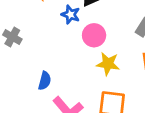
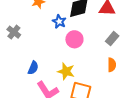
yellow star: (108, 64) -> (66, 71), moved

